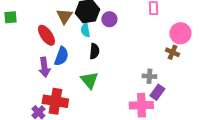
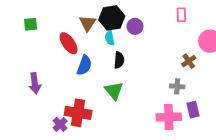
brown cross: (172, 52) -> (189, 61), moved, turned 32
purple arrow: (44, 67) -> (35, 83), moved
purple rectangle: (157, 92) -> (193, 110), moved, turned -49

